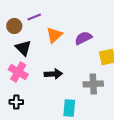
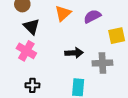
black arrow: (53, 74) -> (74, 53), moved
black cross: (16, 102) -> (32, 85), moved

